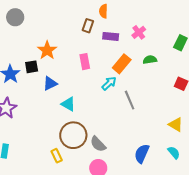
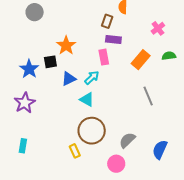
purple rectangle: (111, 36) -> (113, 39), moved
cyan arrow: (109, 83) -> (92, 78), moved
gray semicircle: (98, 144) -> (127, 140), moved, turned 90

